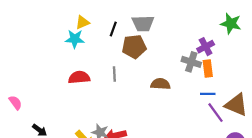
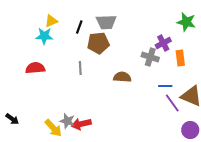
orange rectangle: (208, 69) -> (180, 58), moved
red semicircle: (79, 77) -> (35, 68), moved

